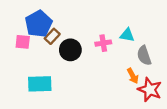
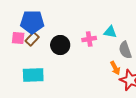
blue pentagon: (39, 24) -> (32, 22), turned 30
brown rectangle: (52, 36) -> (32, 39), moved

